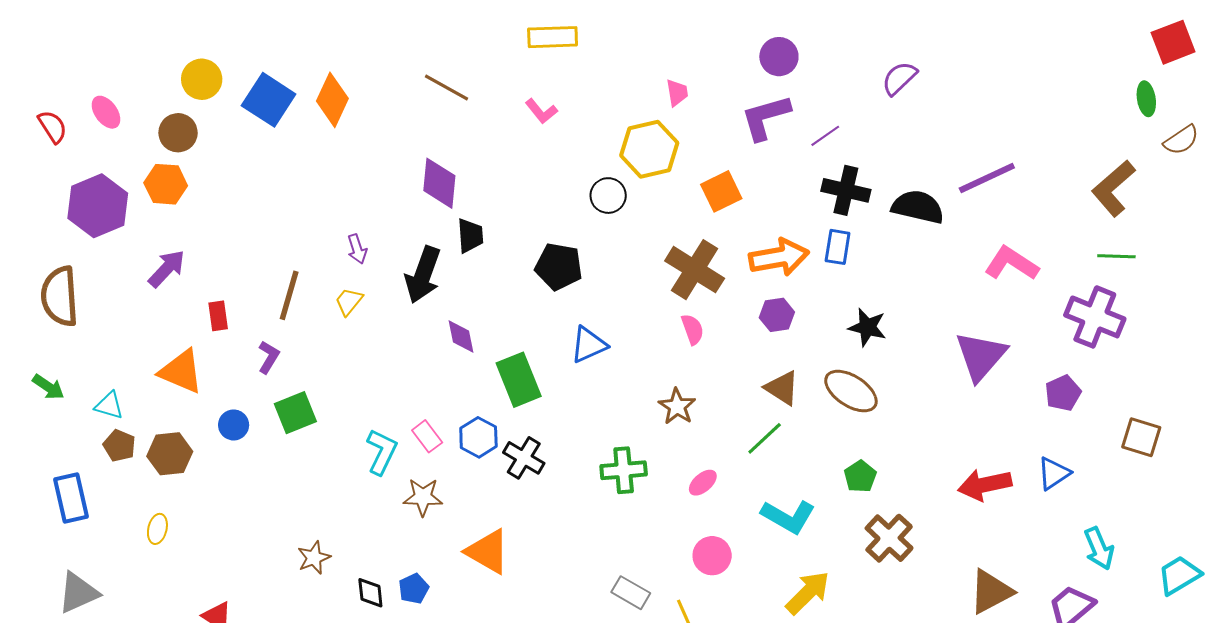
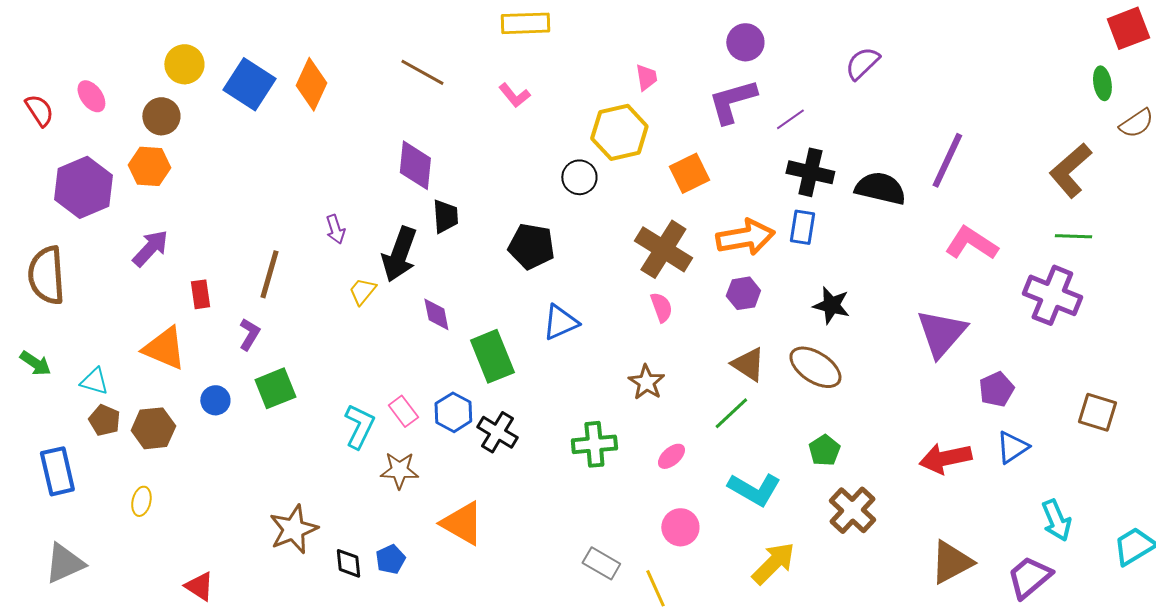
purple line: (987, 178) -> (947, 160), turned -40
yellow trapezoid: (349, 301) -> (362, 291), moved
purple pentagon: (1063, 393) -> (996, 389), moved
brown star: (314, 558) -> (293, 529), size x1.5

